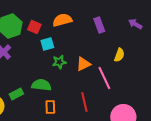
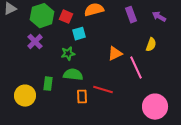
purple arrow: (135, 24) -> (159, 17), moved
green star: (59, 62) -> (68, 54), moved
green rectangle: (16, 94) -> (48, 84), turned -56
red line: (84, 102) -> (103, 90), moved, turned -60

